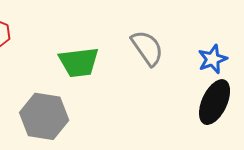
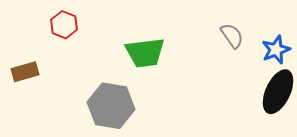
gray semicircle: (147, 48) -> (232, 36), moved, size x0.7

